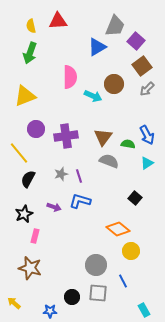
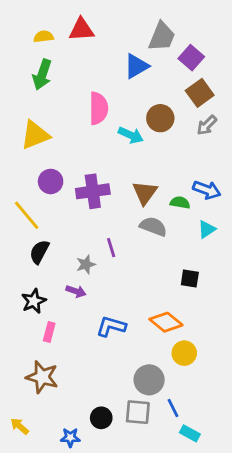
yellow semicircle: (31, 26) -> (44, 37), turned 96
blue arrow: (147, 135) -> (207, 190), turned -42
gray star: (61, 174) -> (86, 264), moved
black square: (135, 198) -> (190, 279), turned -32
blue L-shape: (80, 201) -> (111, 326), moved
gray circle: (96, 265) -> (149, 380), moved
blue line: (123, 281) -> (173, 408), moved
cyan rectangle: (144, 310) -> (190, 433), moved, turned -32

